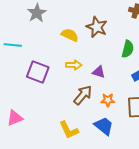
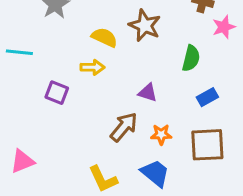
yellow arrow: (74, 65) -> (93, 67), moved
purple square: (38, 72) -> (57, 93), size x0.7

